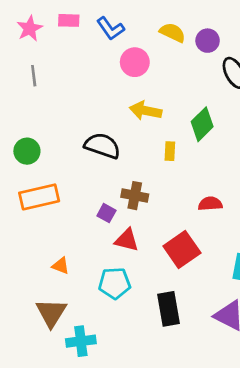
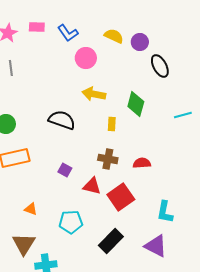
green diamond: (202, 124) -> (136, 104), turned -30
brown cross: (135, 196) -> (108, 159), moved
red triangle: (127, 240) -> (92, 186), moved
black rectangle: (168, 309) -> (111, 241), turned 55

